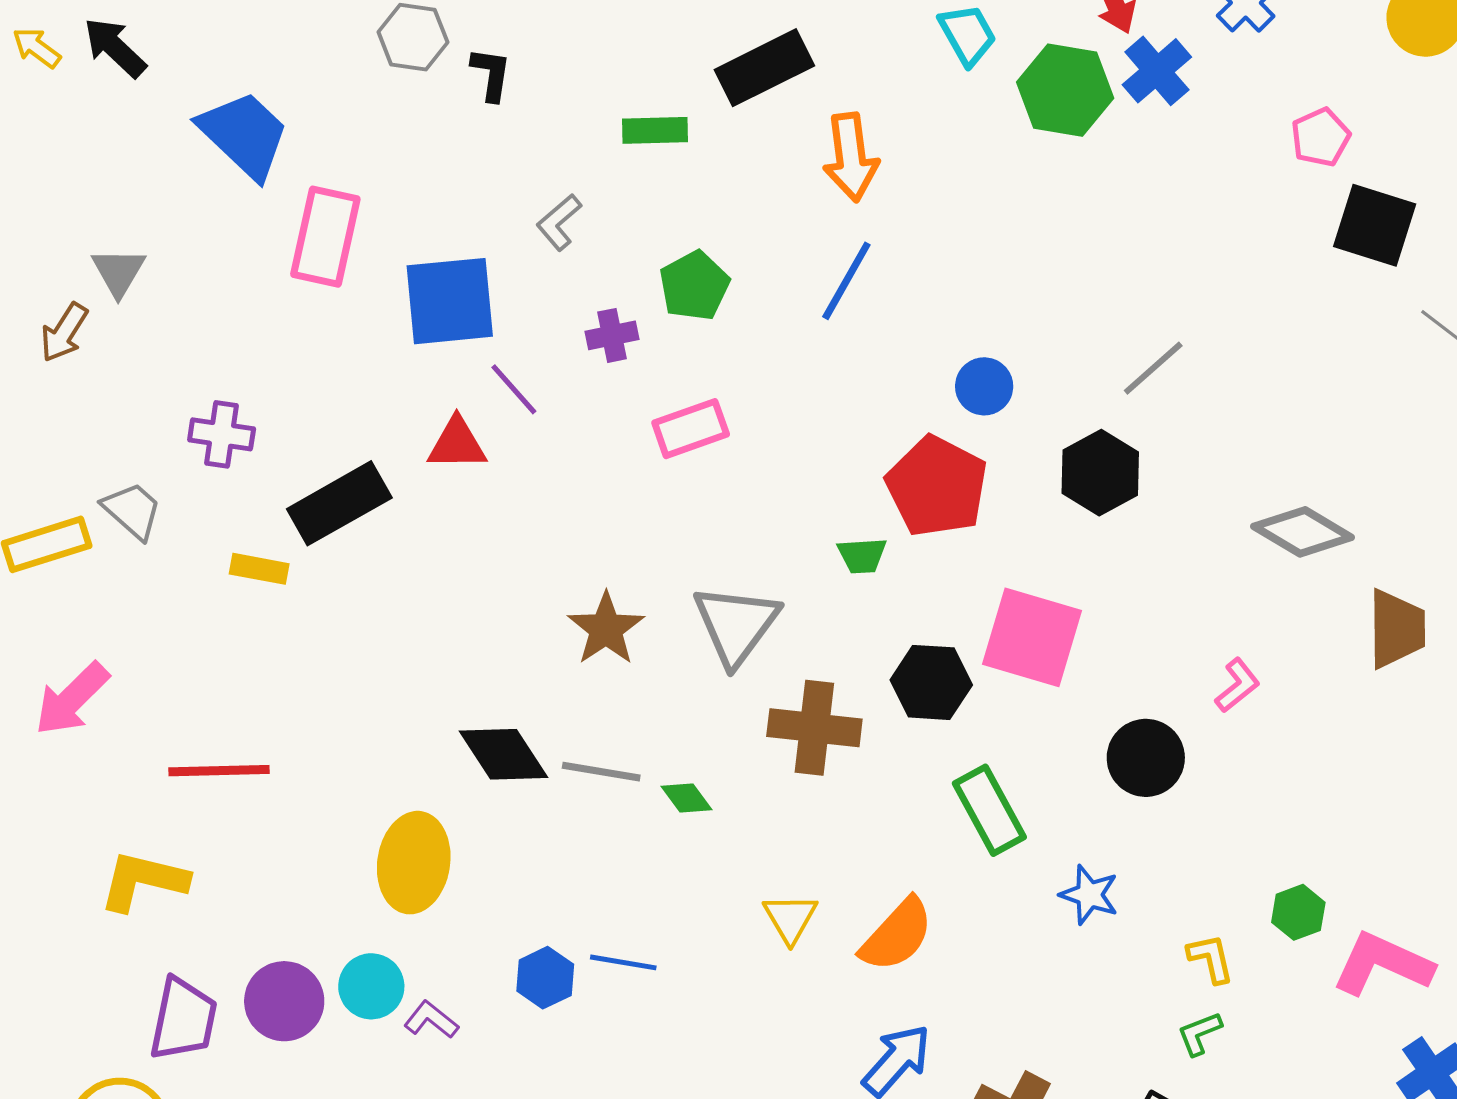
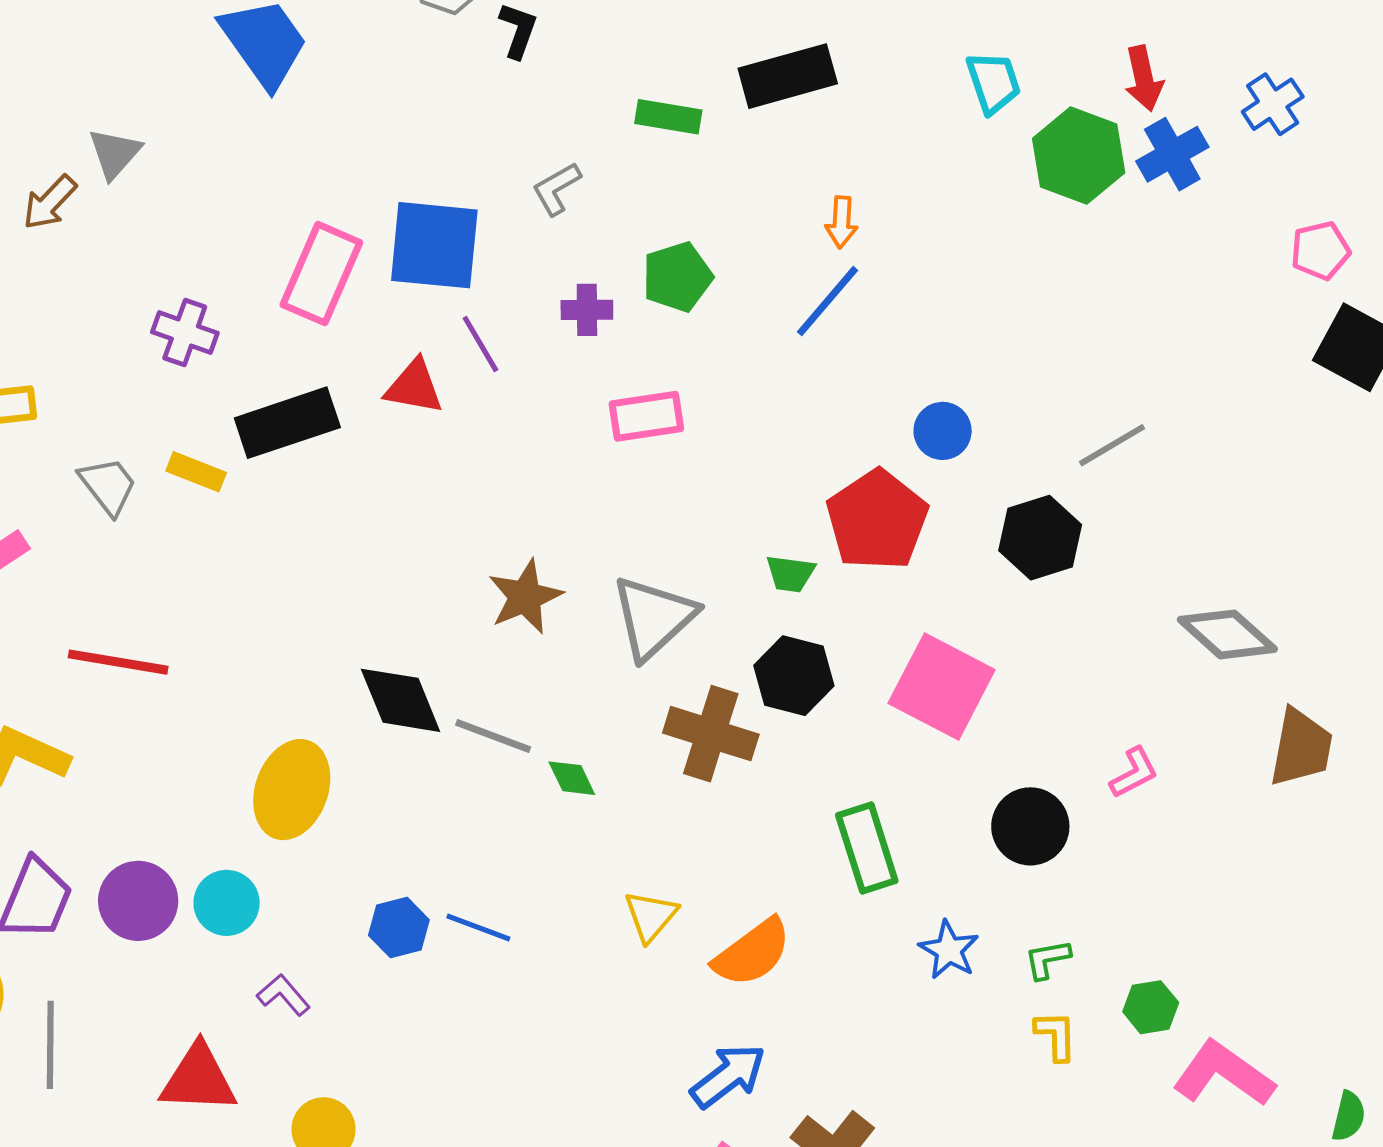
orange arrow: (851, 157) -> (842, 222), moved, size x0.6
pink rectangle: (325, 237) -> (321, 274), moved
gray trapezoid: (132, 511) -> (108, 486), moved
black hexagon: (931, 682) -> (794, 676), moved
purple L-shape: (431, 1020) -> (283, 995), moved
green L-shape: (1200, 1033) -> (1047, 959), moved

